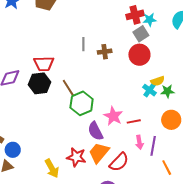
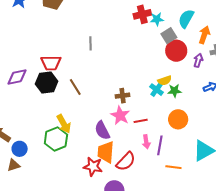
gray square: (141, 34) -> (169, 36), moved
brown cross: (105, 52) -> (123, 96), moved
red circle: (139, 55) -> (176, 51), moved
green hexagon: (82, 103) -> (56, 139), moved
orange trapezoid: (99, 153) -> (106, 152), turned -35
red star: (76, 157) -> (93, 167), moved
yellow arrow: (52, 168) -> (64, 124), moved
orange line: (167, 168) -> (173, 167), turned -56

